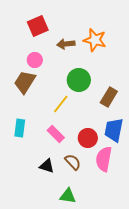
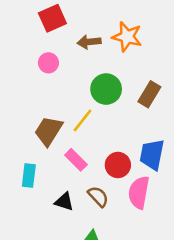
brown trapezoid: (25, 82) -> (48, 131), moved
brown rectangle: (109, 97) -> (149, 94), moved
cyan rectangle: (20, 128) -> (29, 175), moved

